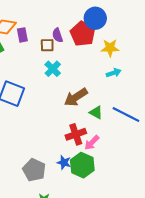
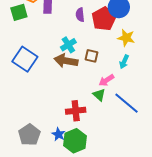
brown square: (47, 45) -> (91, 56), moved
cyan arrow: (114, 73) -> (124, 62), turned 120
brown arrow: (76, 97) -> (66, 61), moved, turned 30
pink arrow: (92, 143) -> (106, 80), moved

